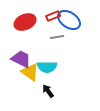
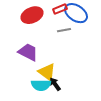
cyan semicircle: (47, 67) -> (41, 85), moved
yellow triangle: (30, 72) -> (47, 72), moved

